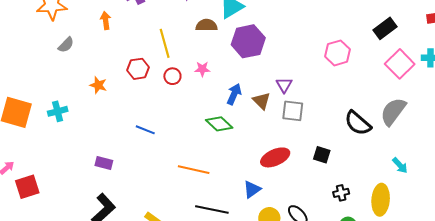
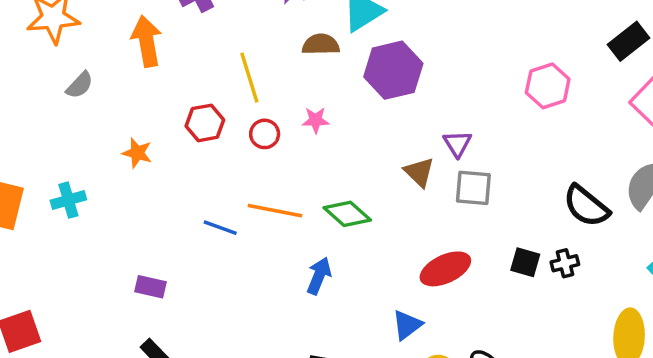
orange arrow: (106, 21) -> (147, 41), size x1.6
blue arrow: (234, 94) -> (319, 276), moved
orange line: (194, 170) -> (275, 211), moved
black cross: (341, 193) -> (565, 263), moved

